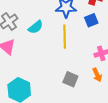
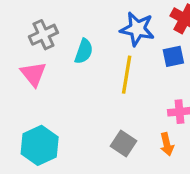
cyan semicircle: (36, 27) -> (84, 51), turned -42

